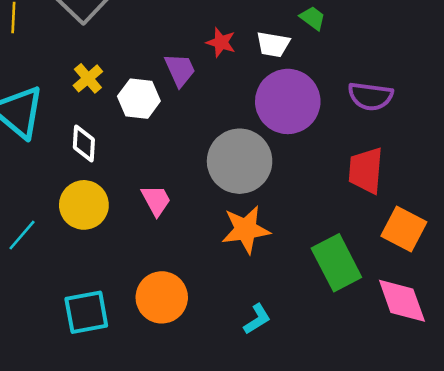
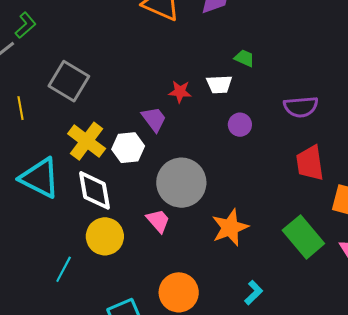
yellow cross: (88, 78) -> (87, 141), size x1.6
purple circle: (288, 101) -> (240, 125), size x0.5
white diamond: (84, 144) -> (94, 190), size x1.5
gray circle: (240, 161) -> (181, 183), moved

